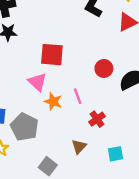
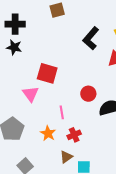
orange star: (53, 101) -> (48, 133), moved
brown triangle: (79, 147) -> (66, 157), moved

